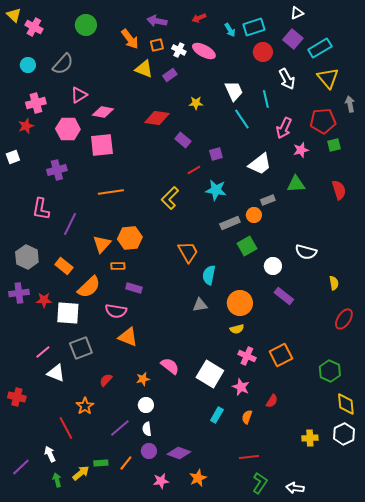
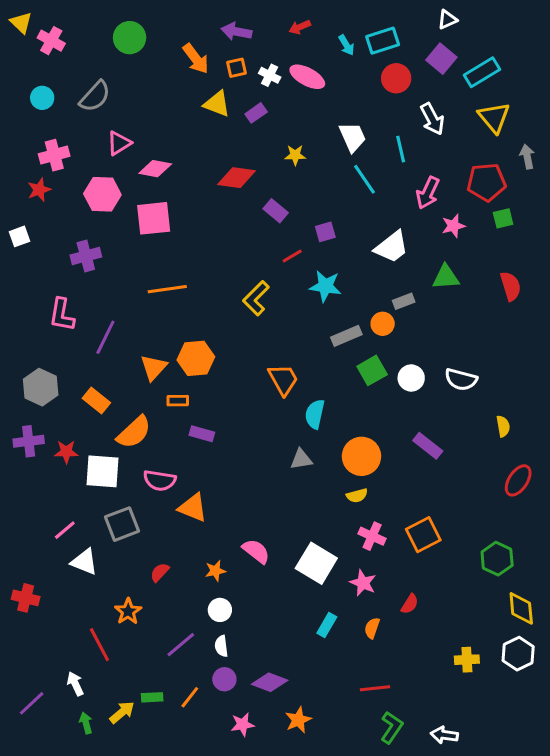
white circle: (273, 266) -> (411, 378), moved
pink semicircle: (116, 311) -> (160, 480), moved

